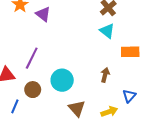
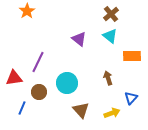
purple triangle: (43, 14) -> (79, 39), moved
brown arrow: (105, 75) -> (108, 78), turned -32

